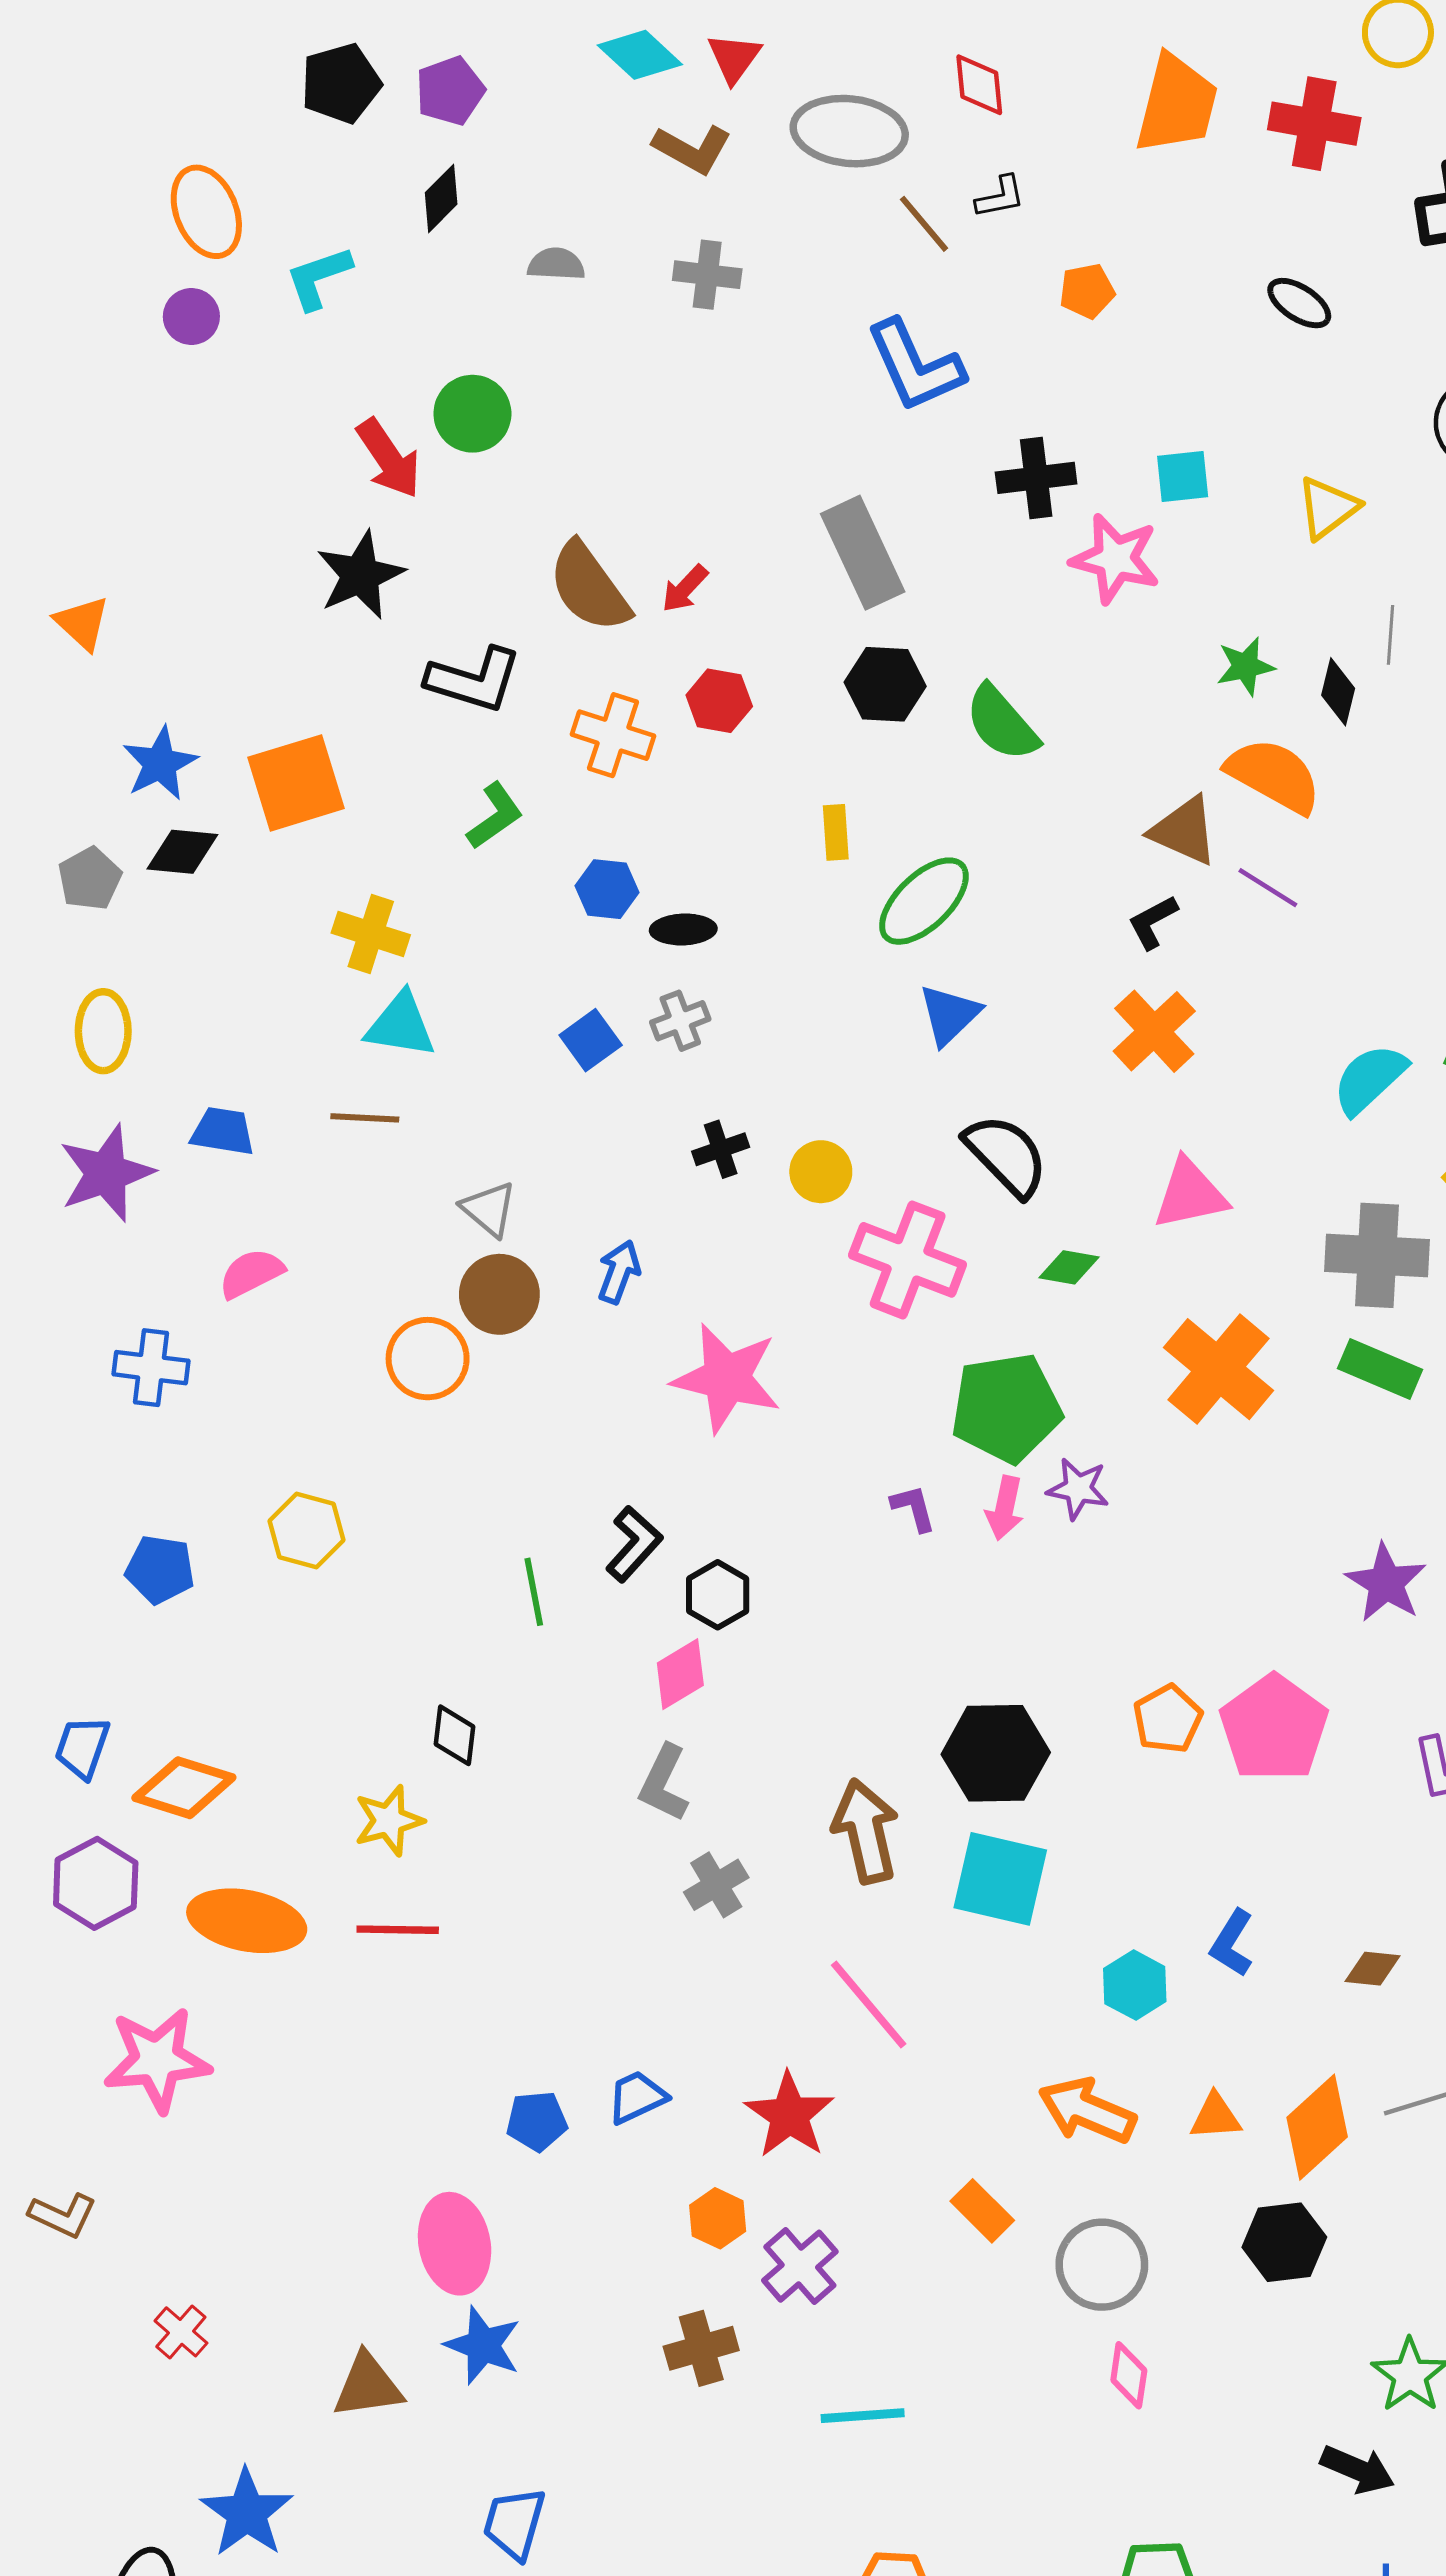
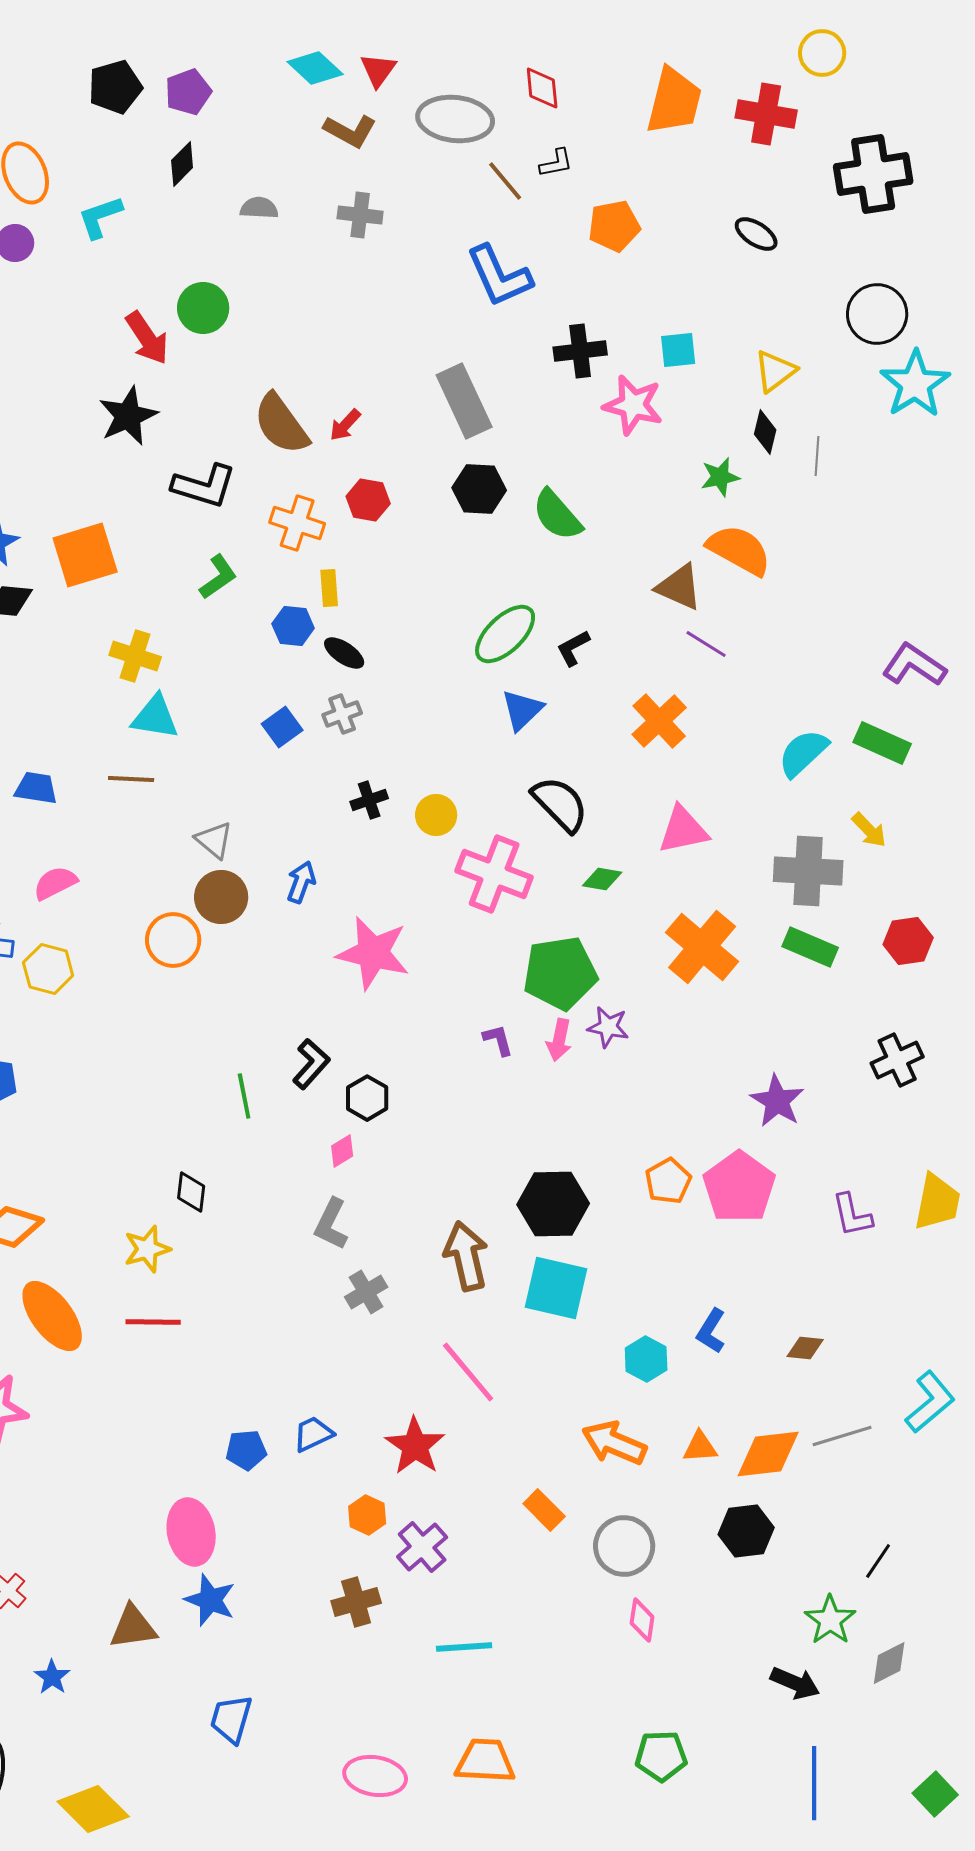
orange pentagon: (1087, 291) -> (614, 226), size x1.4
black diamond: (1338, 692) -> (765, 432), moved
yellow rectangle: (836, 832) -> (329, 588), moved
purple line: (1268, 888) -> (706, 644), moved
black L-shape: (1153, 922) -> (573, 648), moved
black ellipse: (683, 929) -> (344, 653), turned 36
yellow hexagon: (306, 1531) -> (48, 969), moved
purple star: (1386, 1583) -> (777, 1101), moved
pink diamond: (680, 1674) -> (342, 1151), size x0.7
orange ellipse: (247, 1921) -> (52, 1316), turned 42
orange diamond: (1317, 2127) -> (768, 1454), turned 36
blue star: (247, 2513) -> (52, 1677), moved, size x0.6

